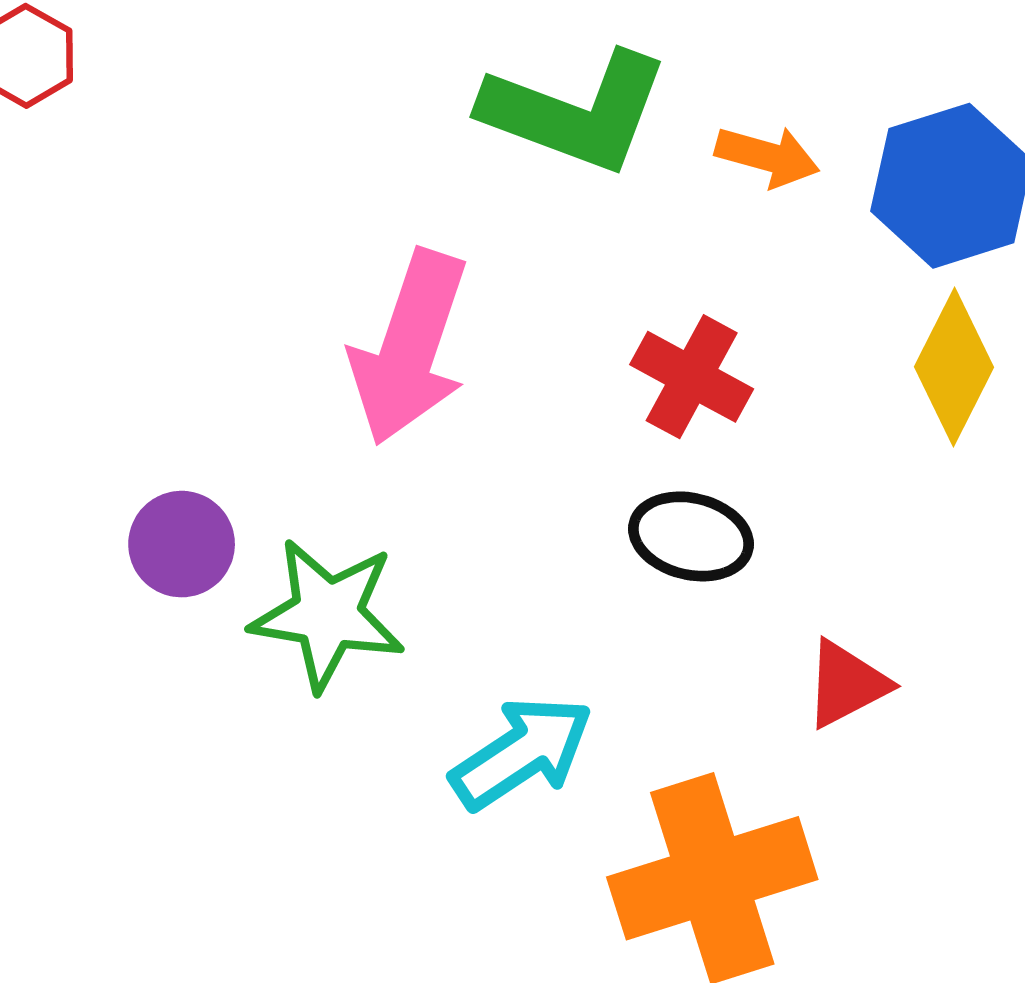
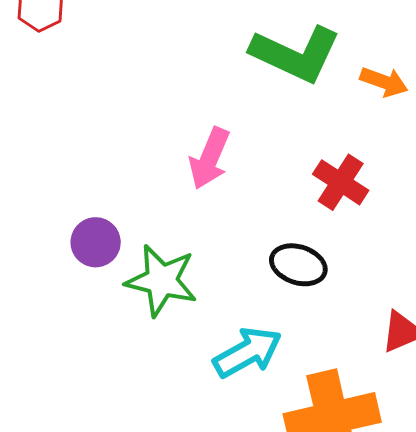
pink arrow: (410, 347) -> (209, 158), size x0.7
black ellipse: (691, 536) -> (298, 265), moved

